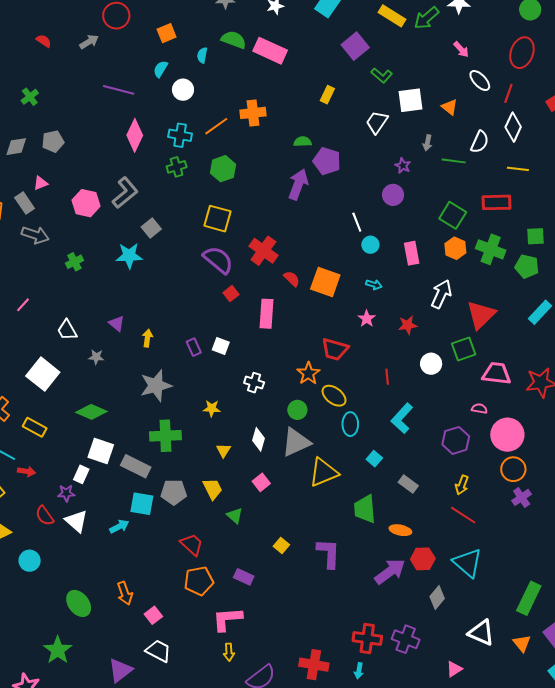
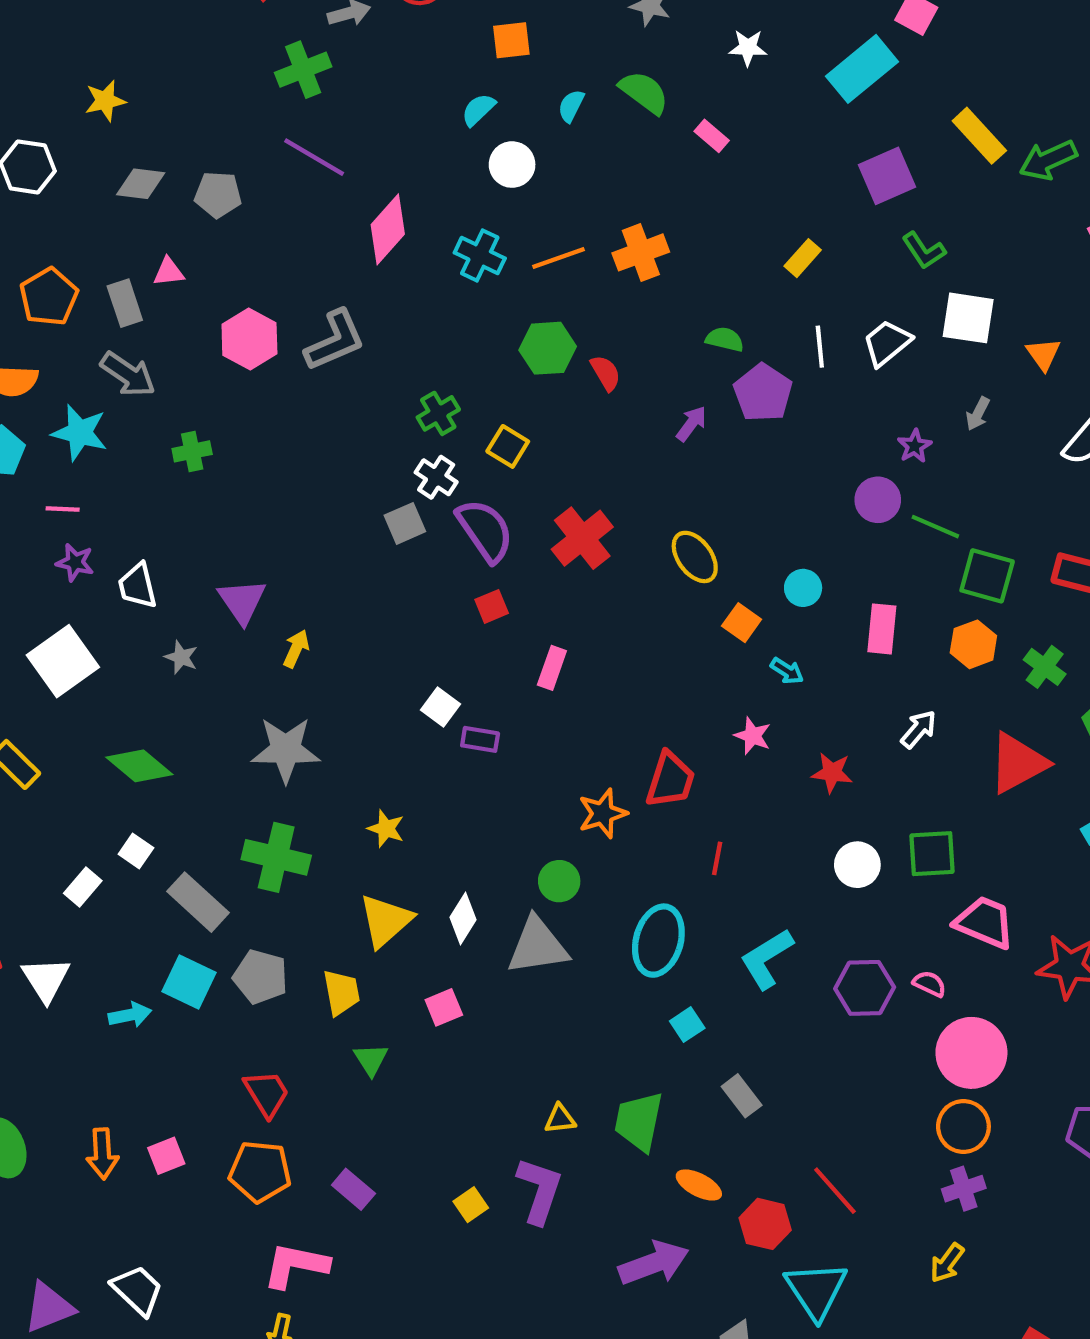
pink rectangle: (270, 51) -> (712, 136), size x0.5
purple line: (119, 90) -> (314, 157), moved
green cross: (30, 97) -> (303, 70), moved, size x1.4
orange cross: (253, 113) -> (641, 252), turned -30
green line: (454, 161) -> (935, 527), moved
green cross: (177, 167) -> (438, 413), moved, turned -30
purple arrow: (298, 184) -> (691, 424), size x0.6
green square: (453, 215) -> (987, 576), turned -32
yellow square: (218, 219) -> (508, 446), size x0.7
white line: (357, 222) -> (820, 347), moved
gray square: (151, 228) -> (405, 523), moved
green cross: (491, 249) -> (1045, 667), size x0.7
cyan star: (129, 256) -> (80, 433), moved
red semicircle: (292, 279) -> (606, 373), moved
orange square: (325, 282) -> (742, 623), moved, size x0.6
white arrow: (441, 294) -> (919, 729), size x0.7
pink line: (23, 305) -> (63, 509), turned 35
pink rectangle: (266, 314) -> (552, 668), size x0.7
red triangle: (481, 315) -> (1018, 763), moved
pink star: (367, 319) -> (753, 736), turned -30
purple triangle: (117, 323) -> (242, 601), size x1.4
purple rectangle: (194, 347) -> (480, 739), moved, turned -72
red trapezoid: (335, 349) -> (670, 780), turned -104
red line: (387, 377) -> (717, 858), moved
white cross: (254, 383) -> (436, 477), moved
yellow ellipse: (334, 396) -> (695, 557), moved
cyan ellipse: (350, 424) -> (658, 941), size x1.4
purple hexagon: (456, 440) -> (865, 988), moved
yellow triangle: (223, 450) -> (386, 921), size x1.8
white square: (101, 451) -> (136, 851), size x0.6
yellow triangle: (324, 472) -> (560, 1119), moved, size x0.5
yellow arrow: (462, 485) -> (947, 1263), moved
purple star: (66, 493) -> (75, 562), moved
yellow square: (281, 546) -> (471, 1205), moved
red hexagon: (423, 559) -> (765, 1224), moved
pink square: (153, 615) -> (166, 1156), moved

